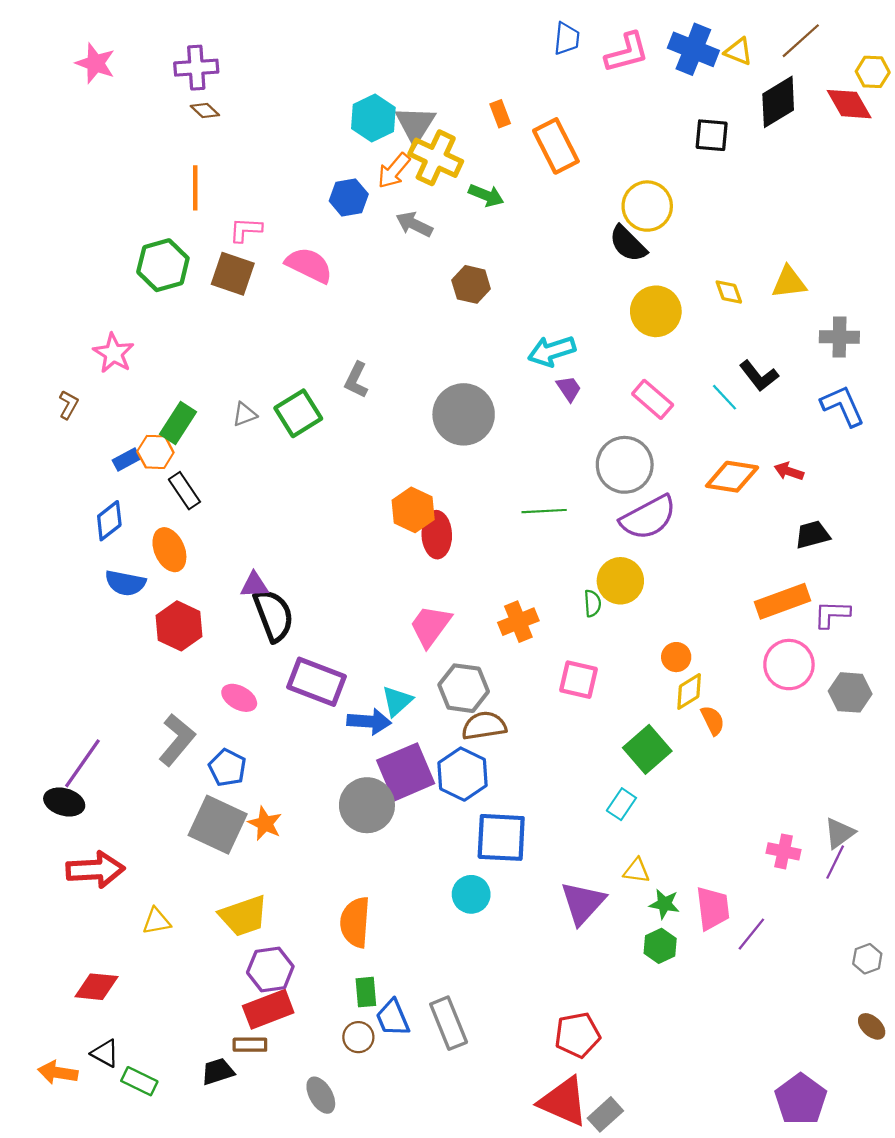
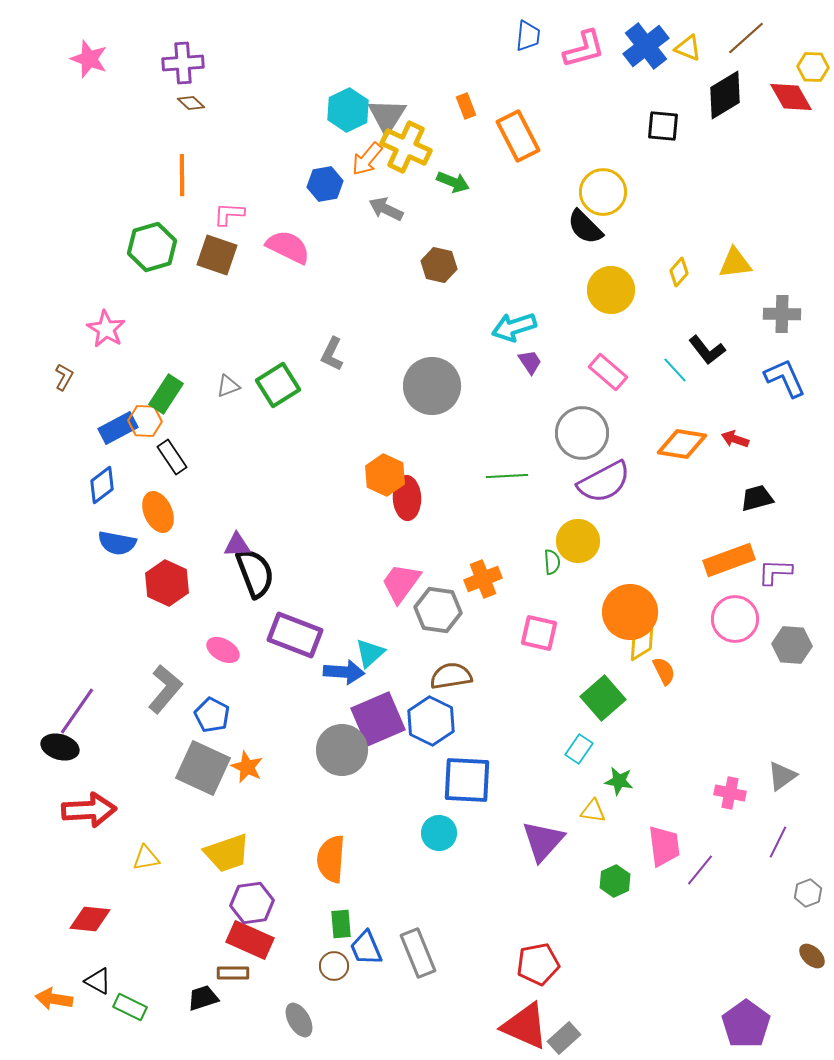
blue cross: (693, 49) -> (646, 46), turned 30
yellow diamond: (729, 292) -> (679, 272), turned 60
blue rectangle: (126, 459) -> (118, 428), size x1.5
orange circle: (676, 657) -> (630, 612), size x2.0
gray hexagon: (464, 688) -> (438, 610), moved
purple line: (835, 862) -> (778, 842), moved
green star: (664, 904) -> (619, 781), moved
red rectangle: (268, 1009) -> (250, 940), turned 45

